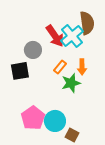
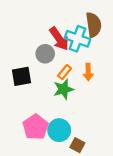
cyan cross: (72, 36) -> (77, 39), turned -30
gray circle: (33, 50) -> (45, 54), moved
green star: (71, 83) -> (63, 89), moved

